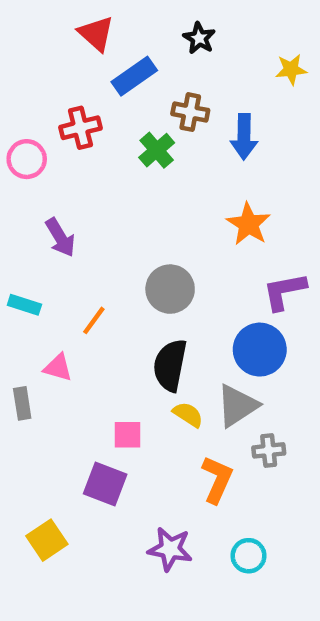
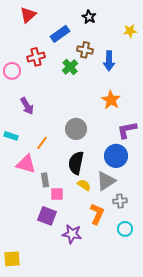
red triangle: (96, 34) -> (28, 15), moved, turned 36
pink triangle: (58, 367) -> (26, 164), size x1.5
gray rectangle: (22, 403) -> (45, 180), moved
yellow square: (47, 540) -> (12, 259), moved, turned 30
purple star: (170, 549) -> (72, 234), moved
cyan circle: (249, 556) -> (125, 229), moved

